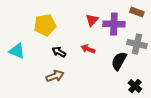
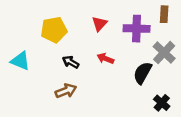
brown rectangle: (137, 12) -> (164, 14), turned 72
red triangle: (92, 20) -> (99, 24), moved
gray cross: (137, 44) -> (164, 53), turned 30

